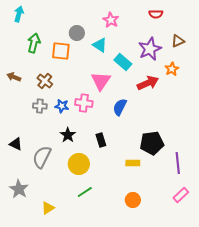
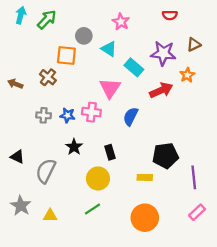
green arrow: (34, 43) -> (47, 20), moved, turned 30
purple star: (150, 49) -> (163, 53), turned 30
brown cross: (45, 81) -> (48, 77), moved
yellow circle: (79, 164) -> (98, 178), moved
orange circle: (133, 200) -> (145, 218), size x1.6
yellow triangle: (48, 208) -> (50, 215), moved, turned 32

